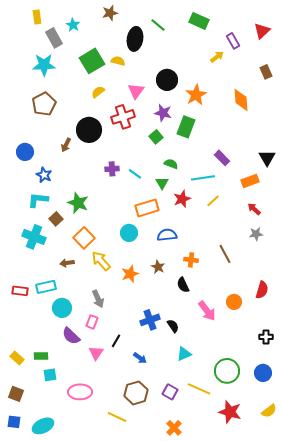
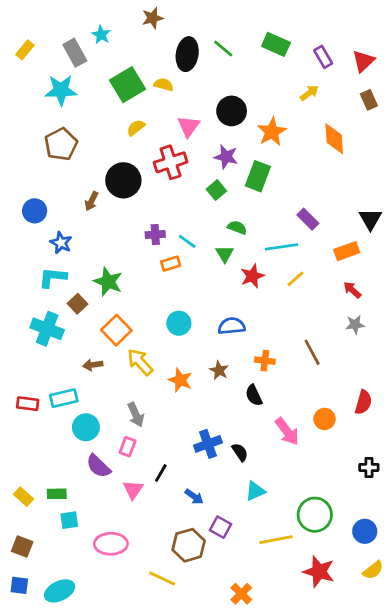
yellow rectangle: (37, 17) -> (25, 50), moved, turned 48
green rectangle: (199, 21) -> (276, 44), moved
green line: (158, 25) -> (223, 49), moved
red triangle: (262, 31) -> (363, 61), moved
yellow arrow: (217, 57) -> (309, 93), moved
orange rectangle: (147, 208) -> (171, 264), moved, size x0.6
orange star: (130, 274) -> (180, 380), turned -30
blue circle: (263, 373) -> (365, 531), moved
yellow line: (199, 389) -> (276, 540), turned -35
purple square: (170, 392) -> (220, 527), moved

